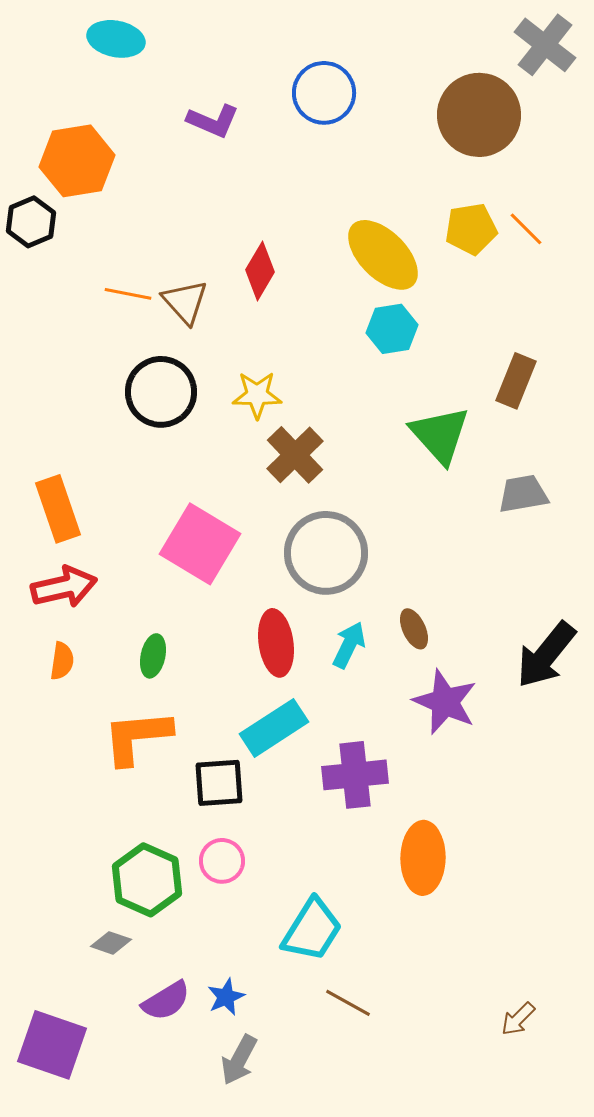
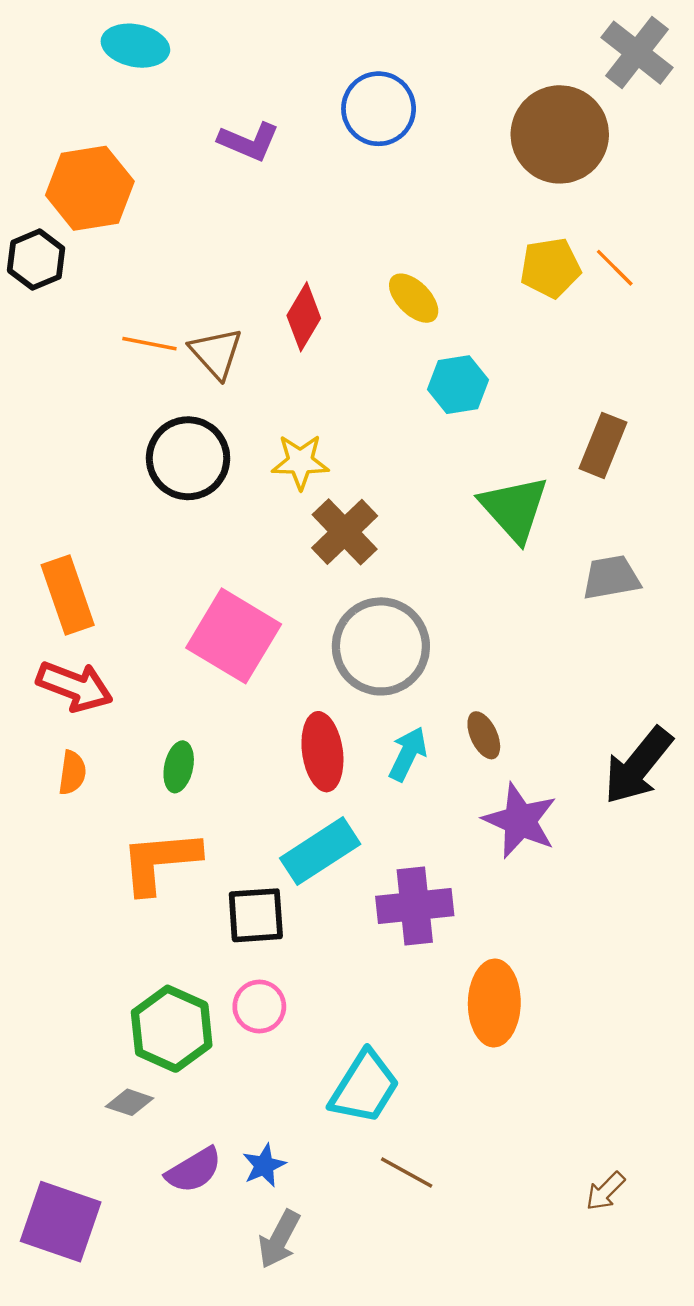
yellow ellipse: (383, 255) -> (414, 298), moved, size x0.6
red arrow: (64, 587) -> (75, 686), turned 34

